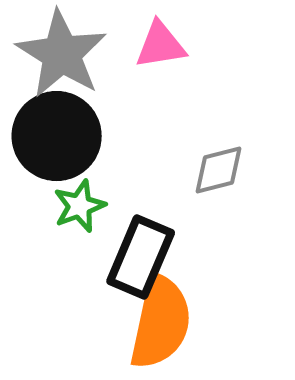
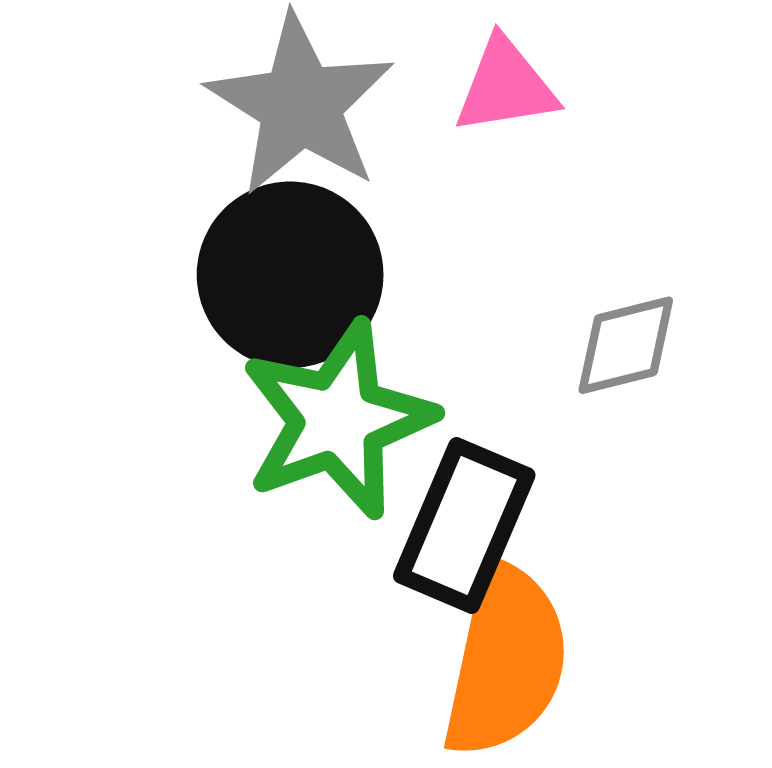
green star: (80, 206) -> (338, 420), size x1.8

